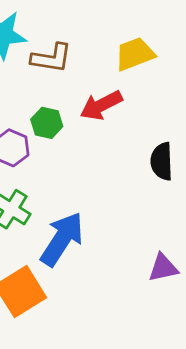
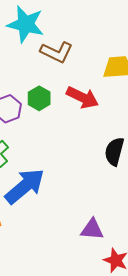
red arrow: (101, 105) -> (82, 97), turned -144

